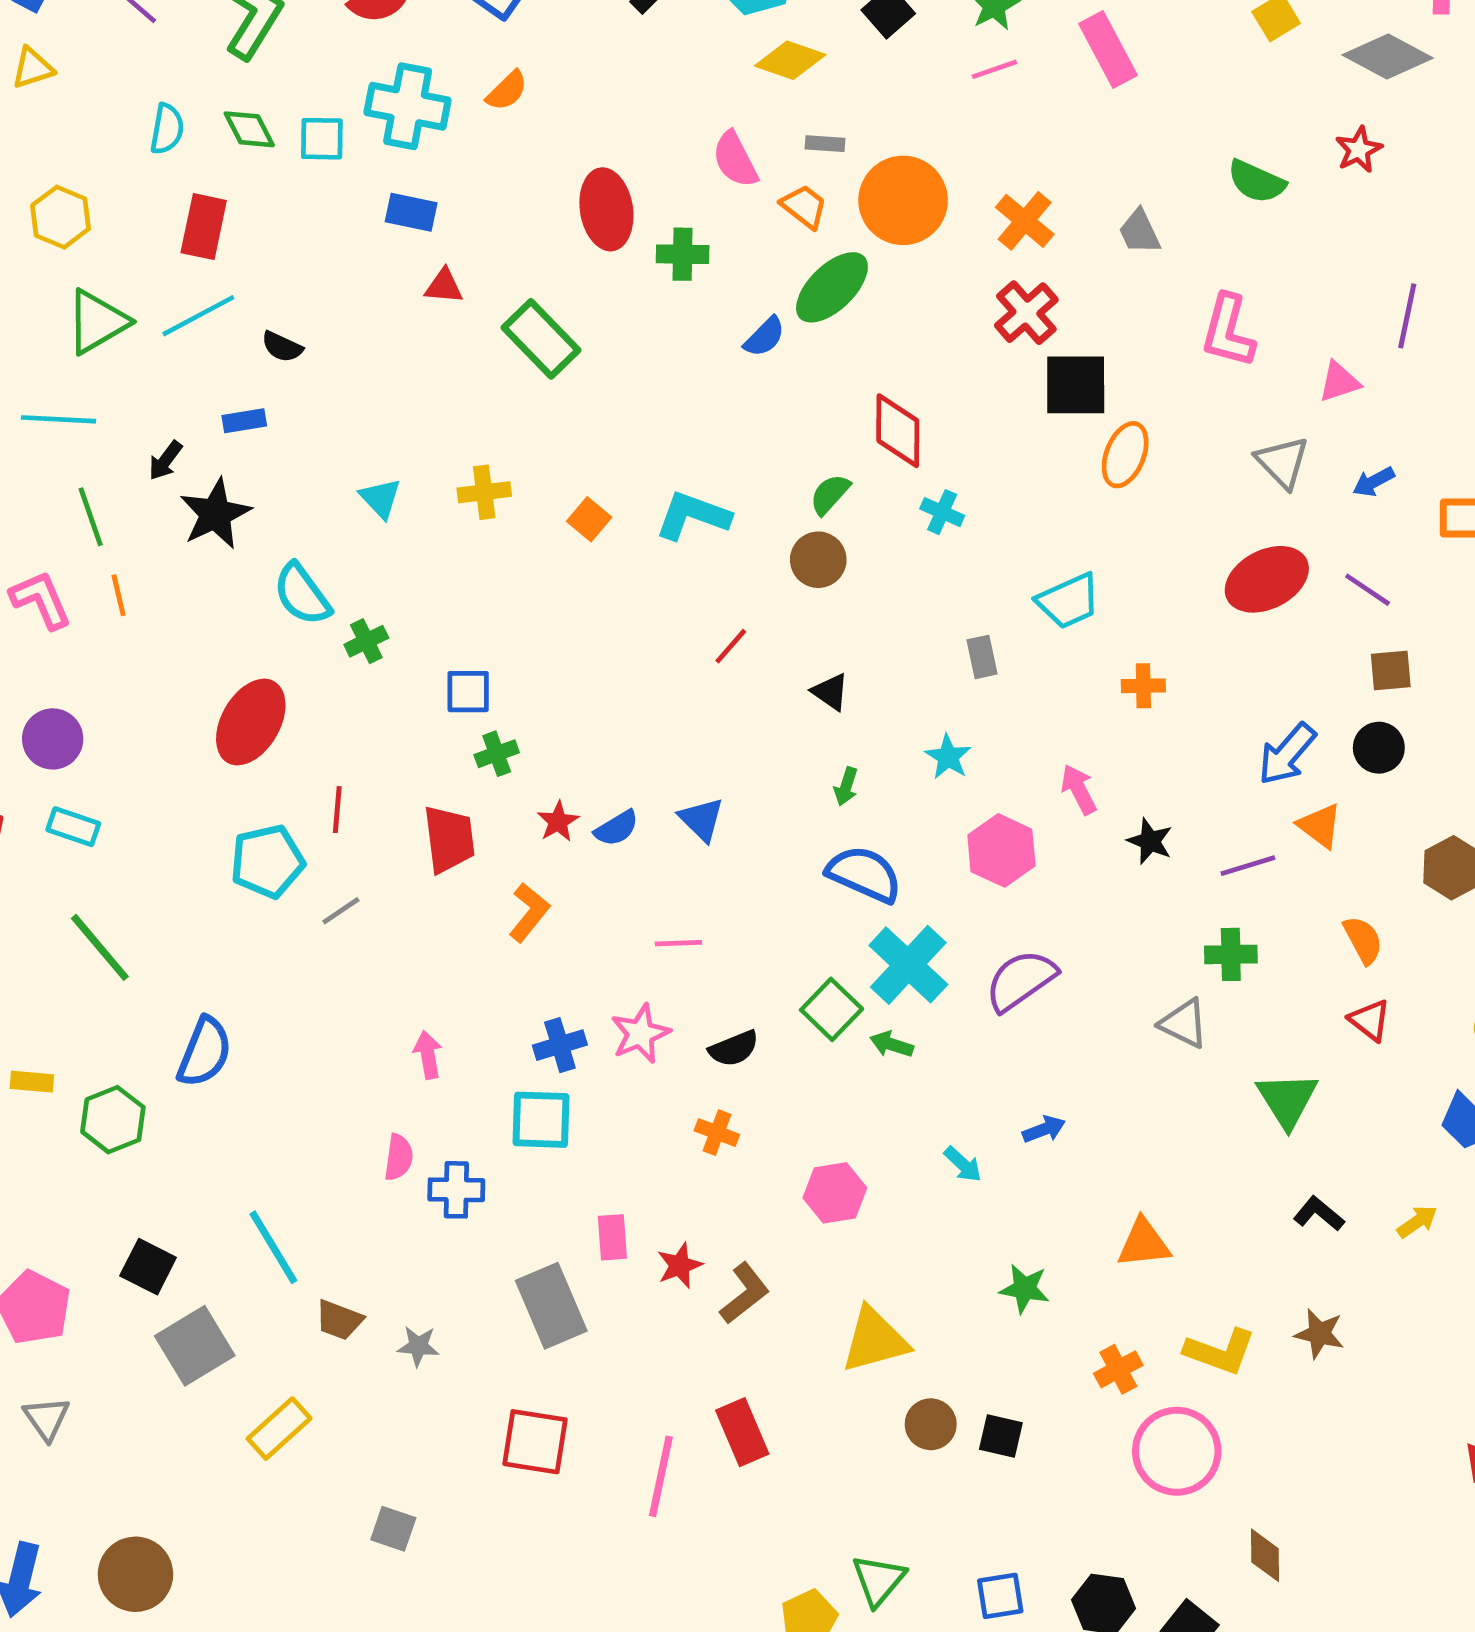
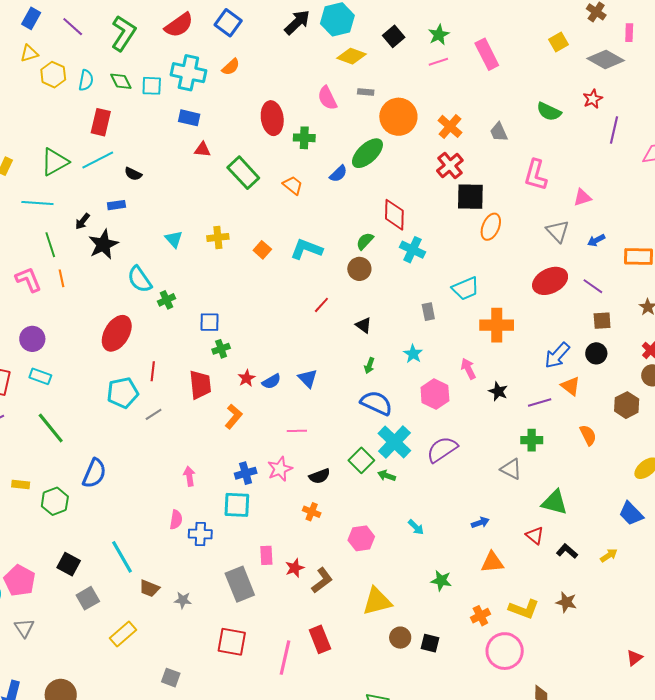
orange trapezoid: (804, 206) -> (293, 185), moved
yellow hexagon: (61, 217) -> (53, 75), moved
purple line: (1407, 316) -> (614, 130), moved
cyan cross: (942, 512) -> (412, 250), size x1.4
orange cross: (1143, 686) -> (497, 325), size x1.8
red triangle: (1370, 1020) -> (535, 535), moved
green triangle: (1287, 1100) -> (554, 502), turned -44
blue arrow: (1044, 1129) -> (480, 523), moved
gray square: (195, 1346) -> (88, 598), size x0.7

